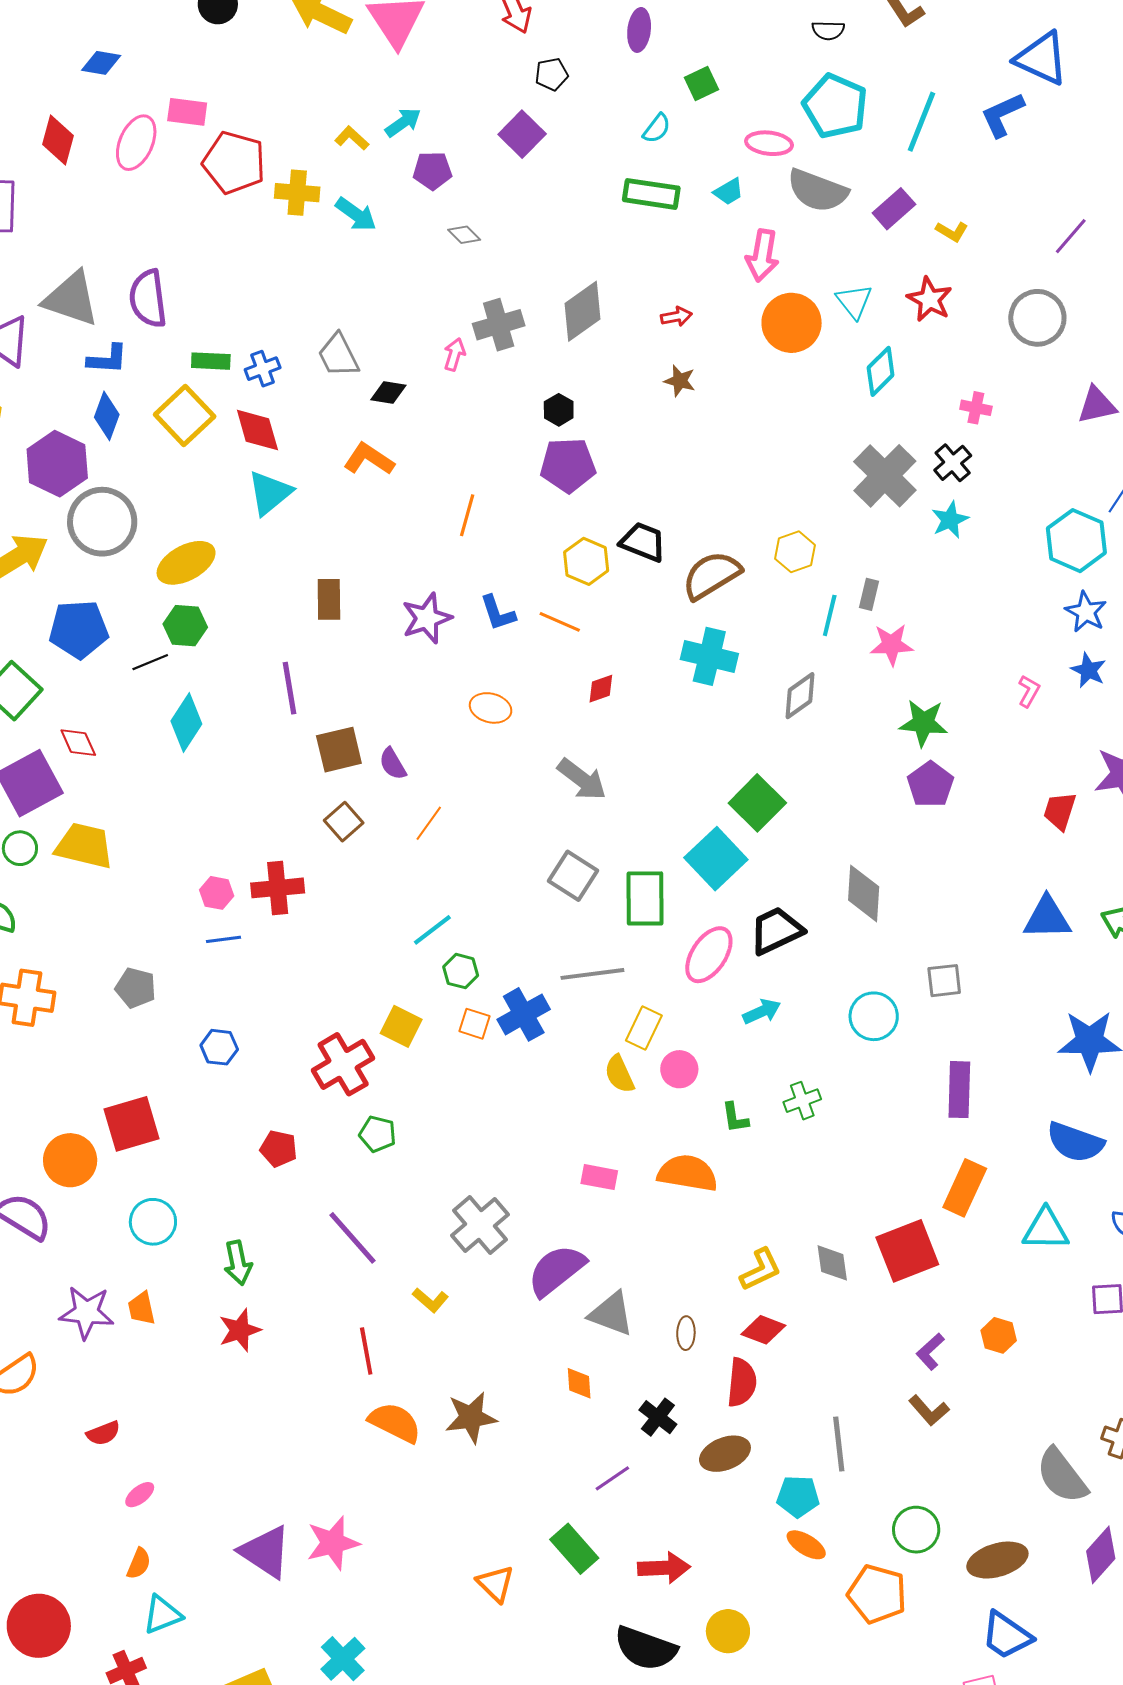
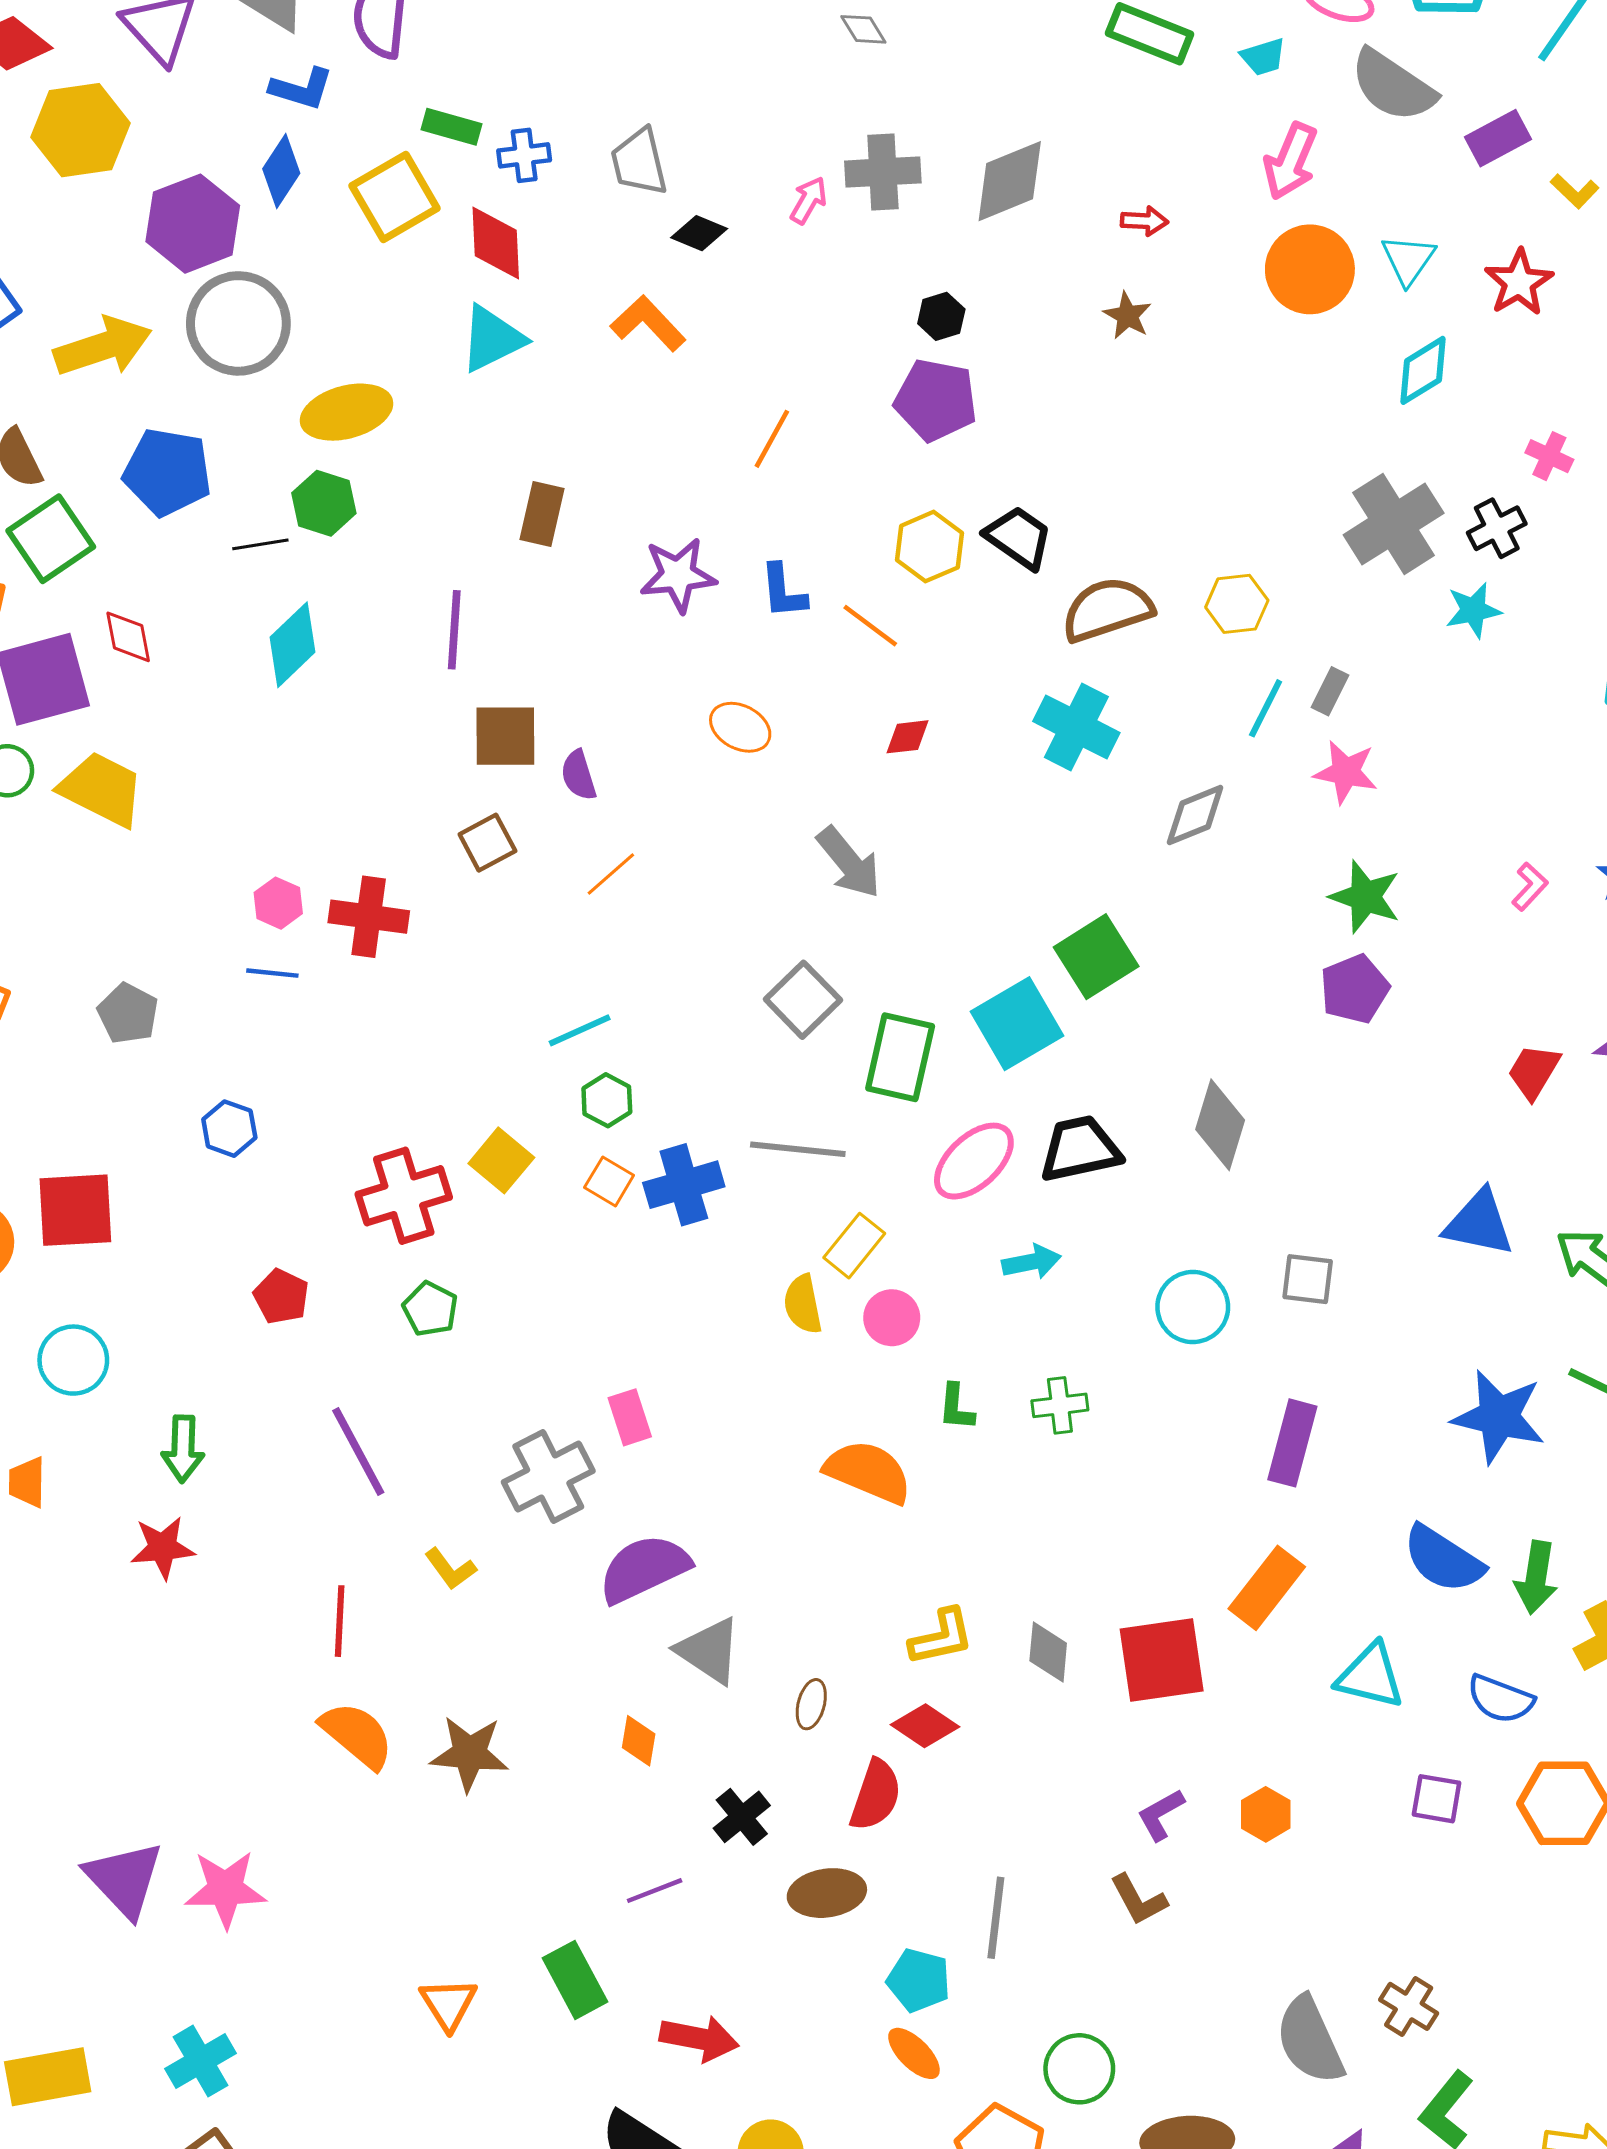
pink rectangle: (599, 1177) -> (630, 1417), moved, turned 48

